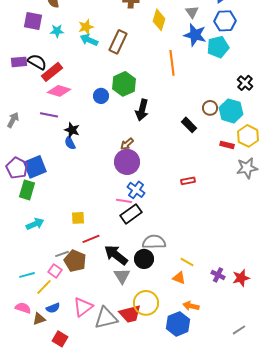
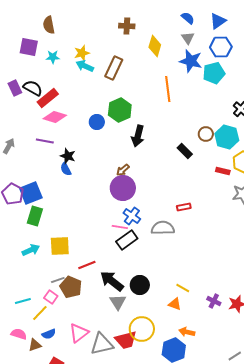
purple rectangle: (19, 62) -> (15, 88), turned 70
green rectangle: (27, 190) -> (35, 216), moved
yellow square: (78, 218) -> (60, 246), moved, size x1.5
gray semicircle: (154, 242) -> (163, 228), moved

